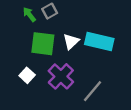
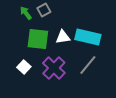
white triangle: (71, 41) -> (63, 37), turned 35
gray line: (92, 91) -> (88, 65), moved

